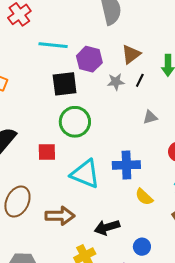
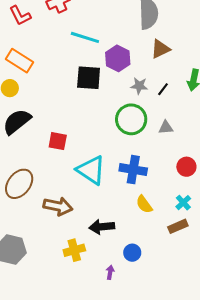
brown triangle: (131, 54) -> (160, 49), moved
green circle: (75, 122) -> (131, 119), moved

